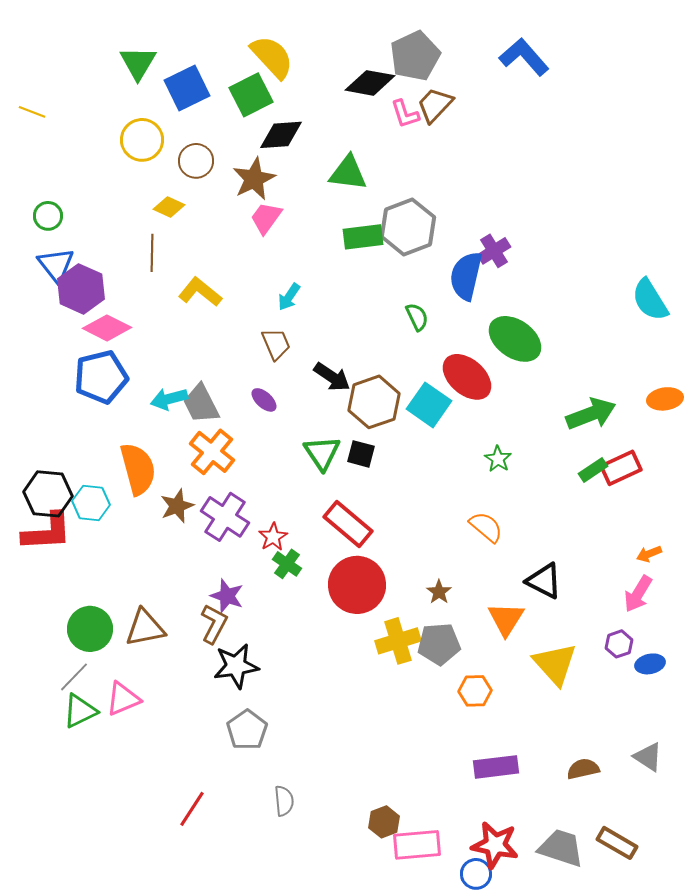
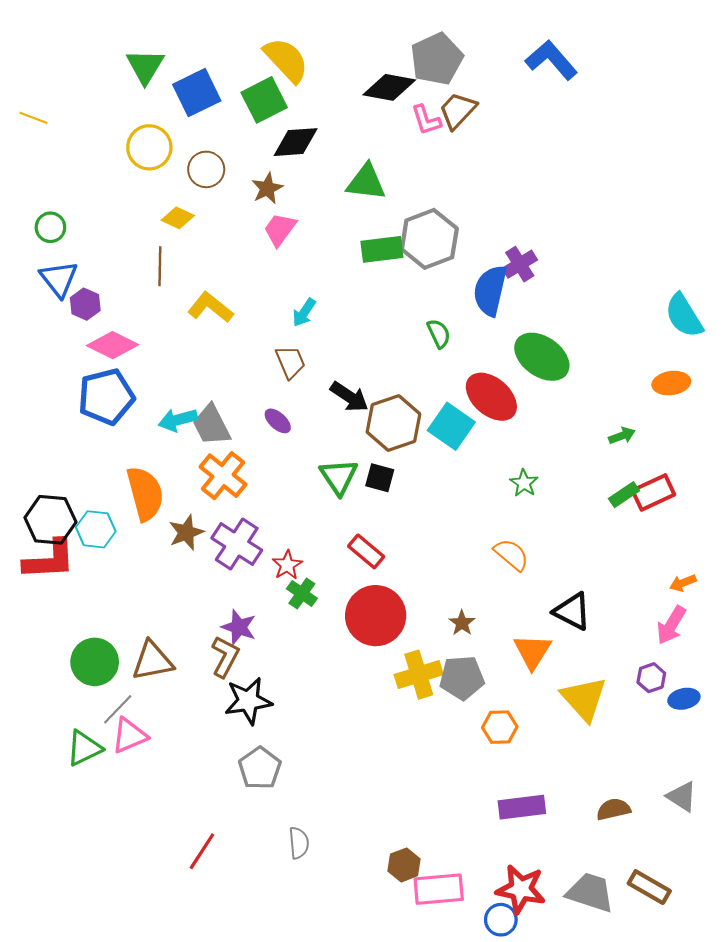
brown star: (254, 179) -> (267, 188), size x0.7
purple hexagon: (81, 289) -> (85, 304), size x0.6
orange ellipse: (665, 399) -> (671, 383), moved
green arrow: (591, 414) -> (622, 436), size x0.5
red rectangle: (348, 524) -> (366, 551), size x0.7
gray line: (74, 677) -> (118, 709), moved

